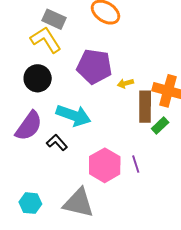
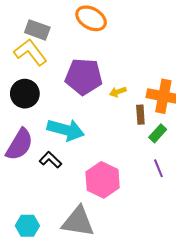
brown rectangle: (145, 107) -> (140, 115), size x0.6
purple line: (136, 164) -> (158, 168), moved

